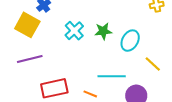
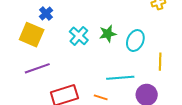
yellow line: (153, 64) -> (160, 62), turned 54

